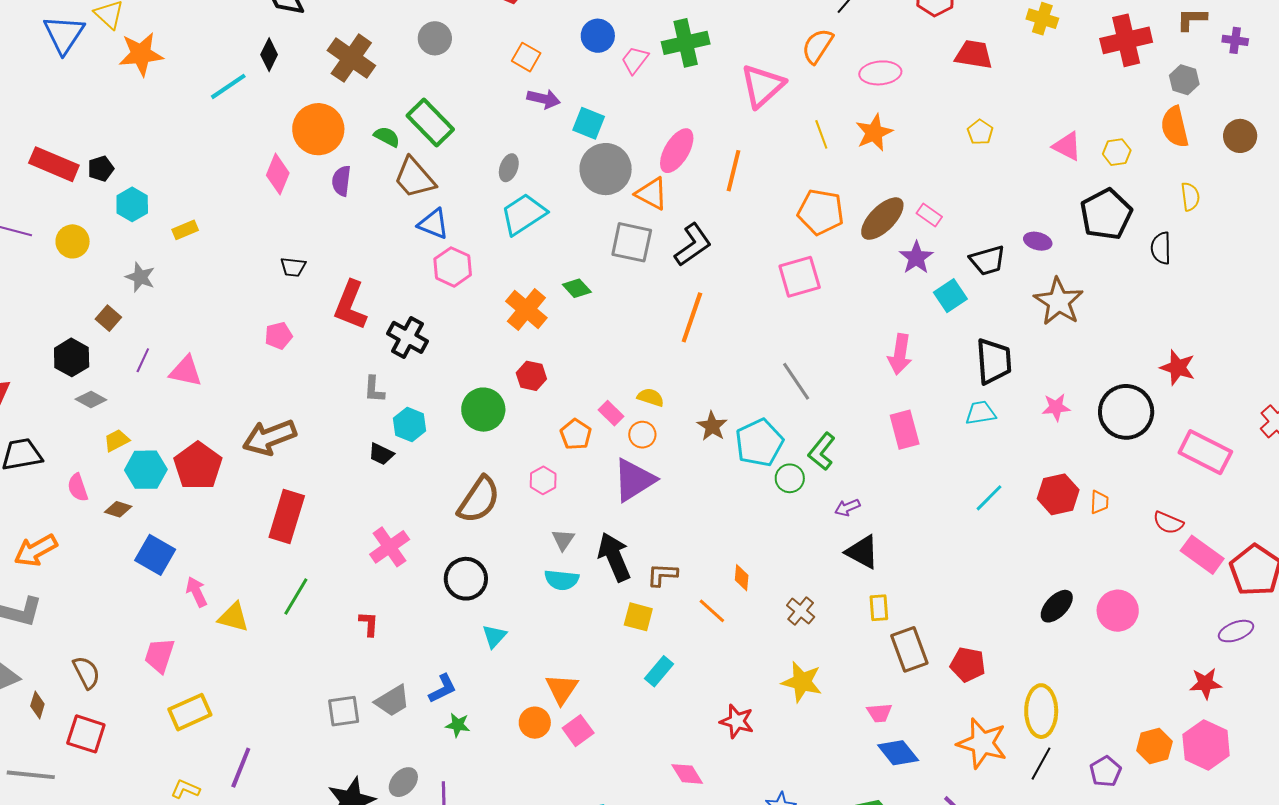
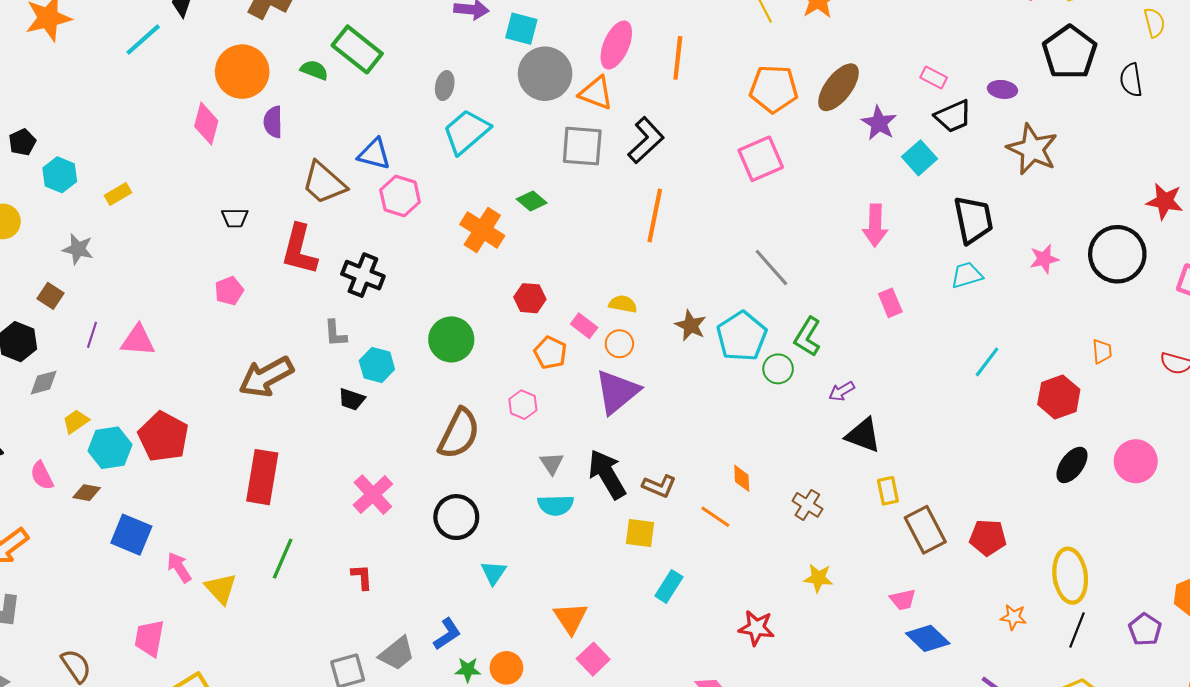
brown trapezoid: (414, 178) -> (324, 183), moved
pink rectangle: (929, 215) -> (934, 77), moved
red hexagon: (531, 376) -> (530, 298), moved
gray diamond: (91, 399) -> (44, 383), turned -36
pink rectangle: (905, 430) -> (890, 303), size x0.7
brown arrow: (269, 437) -> (266, 377), moved
red hexagon: (1058, 494) -> (1059, 397), moved
brown L-shape: (662, 575) -> (659, 486), turned -152
yellow triangle: (233, 617) -> (221, 589), turned 40
yellow star: (802, 682) -> (818, 578), size x0.7
orange circle: (535, 723) -> (506, 668), moved
orange star: (982, 743) -> (1013, 617), size x0.5

